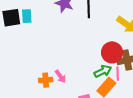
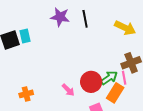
red circle: (112, 52) -> (91, 82), moved
orange cross: (46, 80) -> (26, 94), moved

